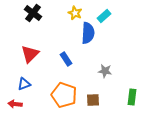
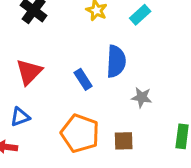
blue semicircle: (88, 33) -> (116, 61), moved

